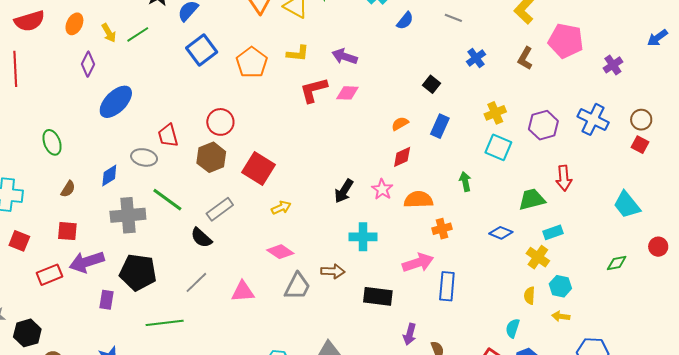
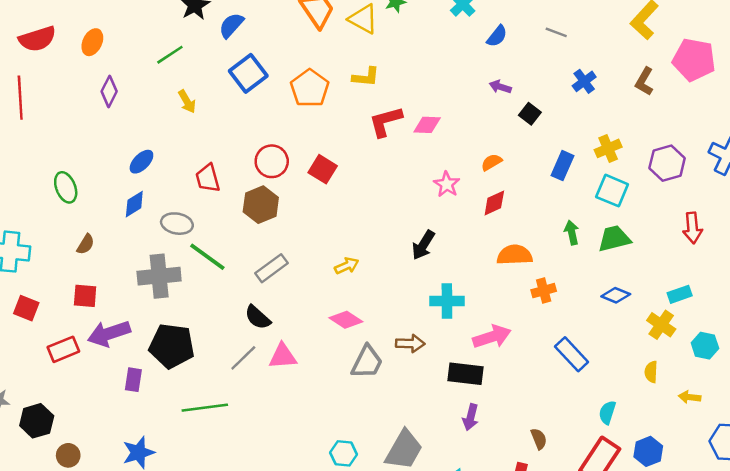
yellow arrow: (109, 33) -> (187, 102), moved
purple arrow: (345, 57) -> (500, 87), moved, size x0.7
blue ellipse: (116, 102) -> (141, 162), moved, size x0.6
blue rectangle: (440, 126) -> (562, 166), moved
gray ellipse: (144, 157) -> (177, 224), moved
red square: (259, 168) -> (323, 169), moved, size x0.7
blue diamond: (109, 175) -> (134, 204), moved
pink star: (382, 189) -> (447, 184), moved
green trapezoid: (532, 199) -> (614, 239), moved
black semicircle: (201, 238) -> (258, 317), moved
pink arrow: (418, 263) -> (492, 337), moved
blue rectangle: (447, 286) -> (572, 354), moved, turned -48
cyan hexagon: (560, 286) -> (705, 346), moved
pink triangle: (243, 292) -> (283, 356), moved
cyan semicircle: (513, 328) -> (607, 412), moved
purple arrow: (410, 334) -> (471, 417), moved

